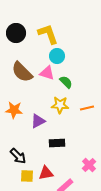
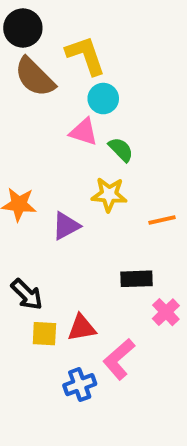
black circle: (16, 33) -> (23, 28), moved
brown semicircle: (22, 72) -> (35, 77), moved
orange line: (87, 108) -> (162, 220), moved
black rectangle: (57, 143) -> (137, 279), moved

